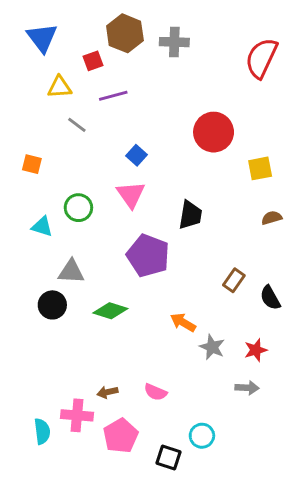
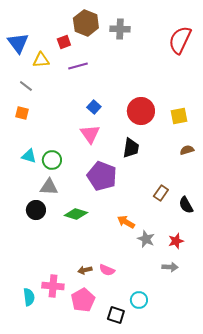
blue triangle: (42, 38) -> (18, 43), moved
gray line: (77, 125) -> (26, 86), moved
red circle: (214, 132) -> (141, 111), moved
green circle: (78, 208) -> (52, 160), moved
brown arrow: (108, 392) -> (85, 270), moved

